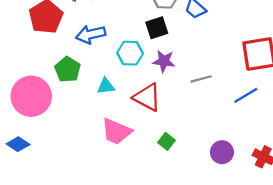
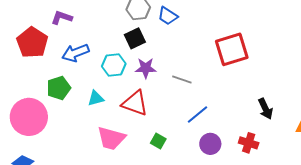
green pentagon: (68, 70) -> (59, 88), turned 30
gray line: (201, 79) -> (182, 80), turned 42
blue line: (246, 95) -> (198, 115), moved

